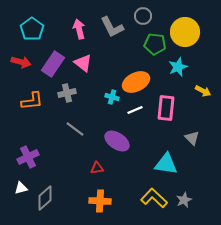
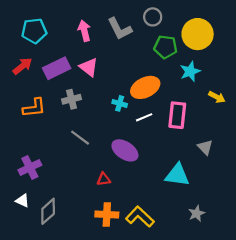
cyan pentagon: (32, 29) -> (34, 31), turned 30
red arrow: (21, 62) -> (22, 66), turned -54
purple rectangle: (53, 64) -> (57, 68), turned 30
white triangle: (21, 188) -> (22, 201), turned 40
yellow L-shape: (154, 198) -> (140, 217), moved

